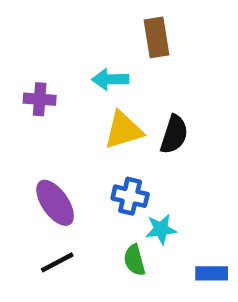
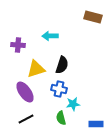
brown rectangle: (156, 37) -> (93, 17), moved, turned -66
yellow triangle: (123, 130) -> (36, 69), moved
black semicircle: (174, 134) -> (62, 65), moved

